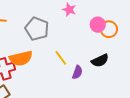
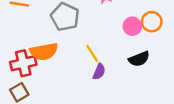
pink circle: (98, 25) -> (132, 26), moved
purple semicircle: (77, 72) -> (99, 72), moved

